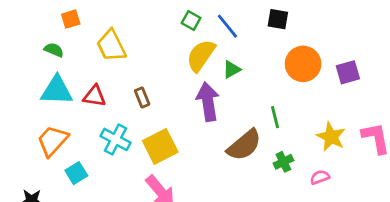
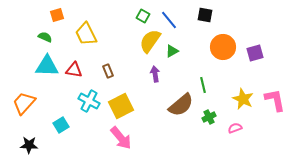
purple arrow: (208, 102) -> (155, 74), size x0.6
orange trapezoid: (53, 141) -> (24, 103), moved

